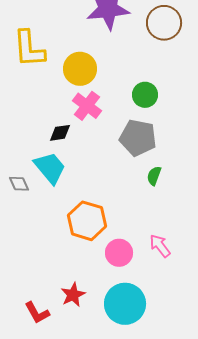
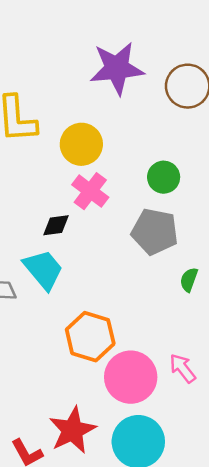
green semicircle: (154, 176) -> (189, 280), moved
pink circle: (119, 253) -> (131, 377), size x1.5
red star: (73, 295) -> (72, 430), size x1.5

